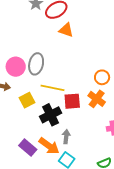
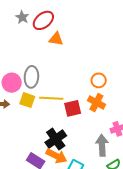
yellow square: (27, 100) -> (27, 100), moved, turned -35
black cross: (51, 115) -> (56, 139), moved
gray arrow: (66, 137) -> (102, 145), moved, size x1.5

